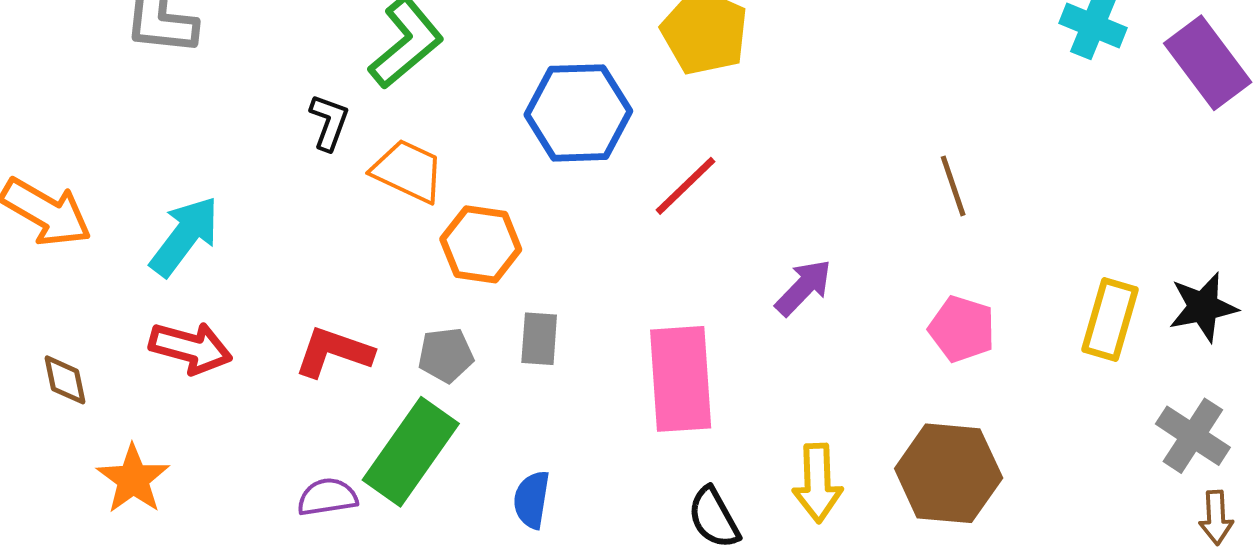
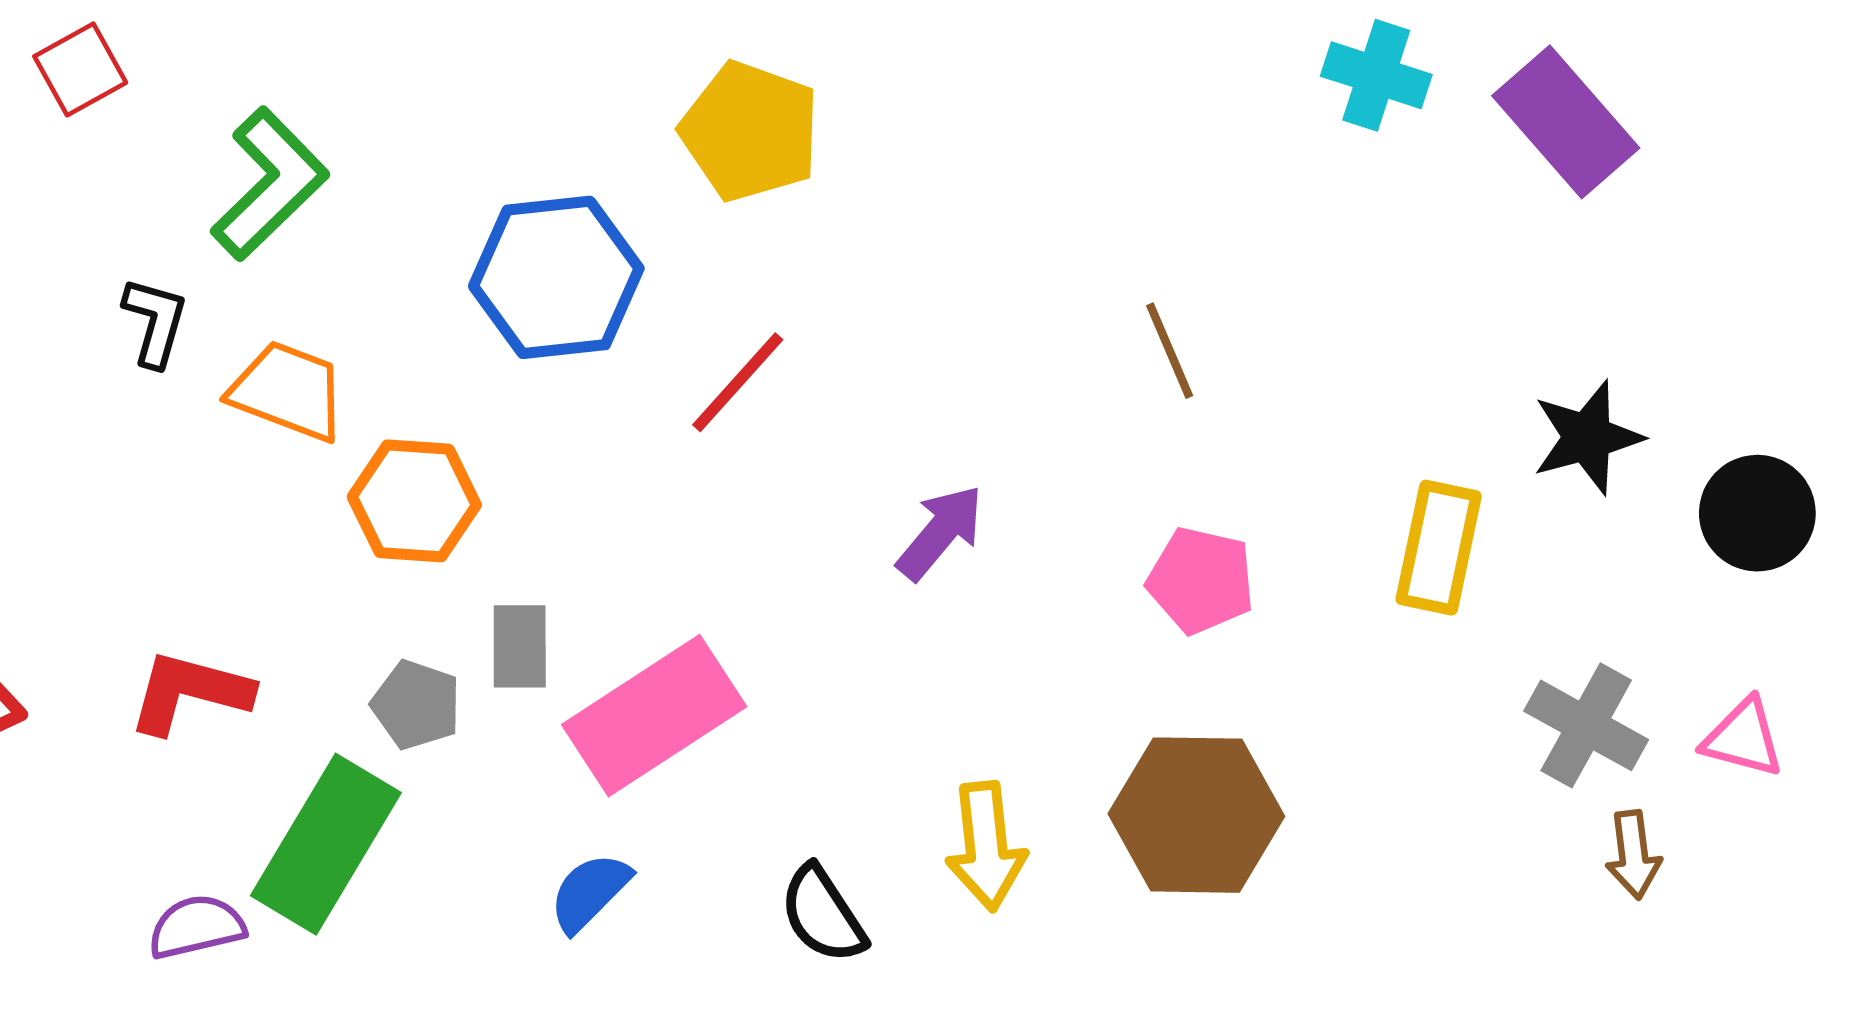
black star: (1203, 307) -> (1587, 437), moved
gray pentagon: (446, 355) -> (416, 705), moved, turned 30
pink rectangle: (681, 379) -> (654, 716), moved, turned 65
blue semicircle: (532, 500) -> (590, 892), moved, turned 40

